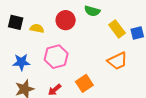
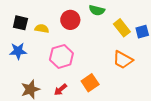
orange trapezoid: (117, 61) -> (123, 60), turned 55
blue star: (21, 62) -> (18, 51), moved

